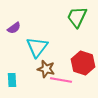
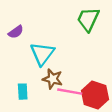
red hexagon: (83, 63) -> (95, 95), moved
cyan rectangle: (12, 80) -> (23, 92), moved

